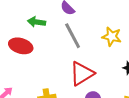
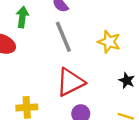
green arrow: (36, 22) -> (22, 17), turned 84

